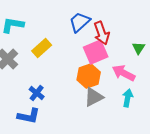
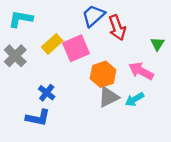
pink square: (96, 52) -> (76, 48), moved
cyan arrow: (128, 98) -> (135, 99), moved, turned -132

